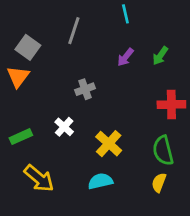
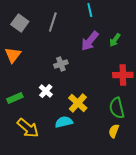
gray square: (28, 47) -> (20, 23), moved
purple arrow: (125, 57) -> (90, 41), size x1.5
cyan semicircle: (100, 181) -> (64, 122), moved

